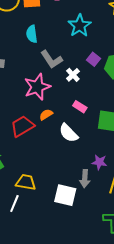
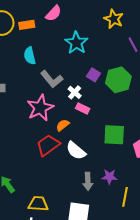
pink rectangle: (80, 107) -> (83, 108), moved
orange semicircle: (46, 115) -> (63, 125), moved
red trapezoid: (22, 126) -> (48, 145), moved
gray arrow: (85, 179) -> (88, 181), moved

